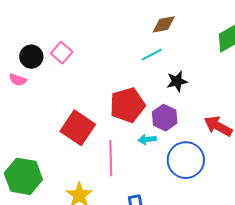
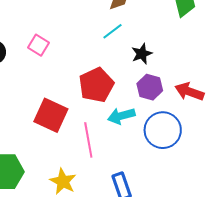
pink square: (62, 53) -> (39, 45), moved
purple hexagon: (165, 118) -> (150, 87), moved
cyan arrow: (147, 139) -> (121, 116), size x1.5

